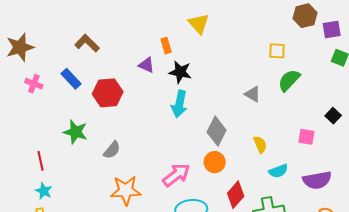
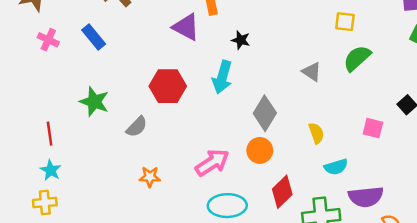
purple triangle: (146, 65) -> (186, 27), size x1.4
black star: (180, 72) -> (241, 40), moved, size x0.7
red hexagon: (108, 93) -> (168, 86), moved
purple semicircle: (317, 180) -> (366, 197), moved
orange star: (126, 190) -> (150, 177), size x0.6

